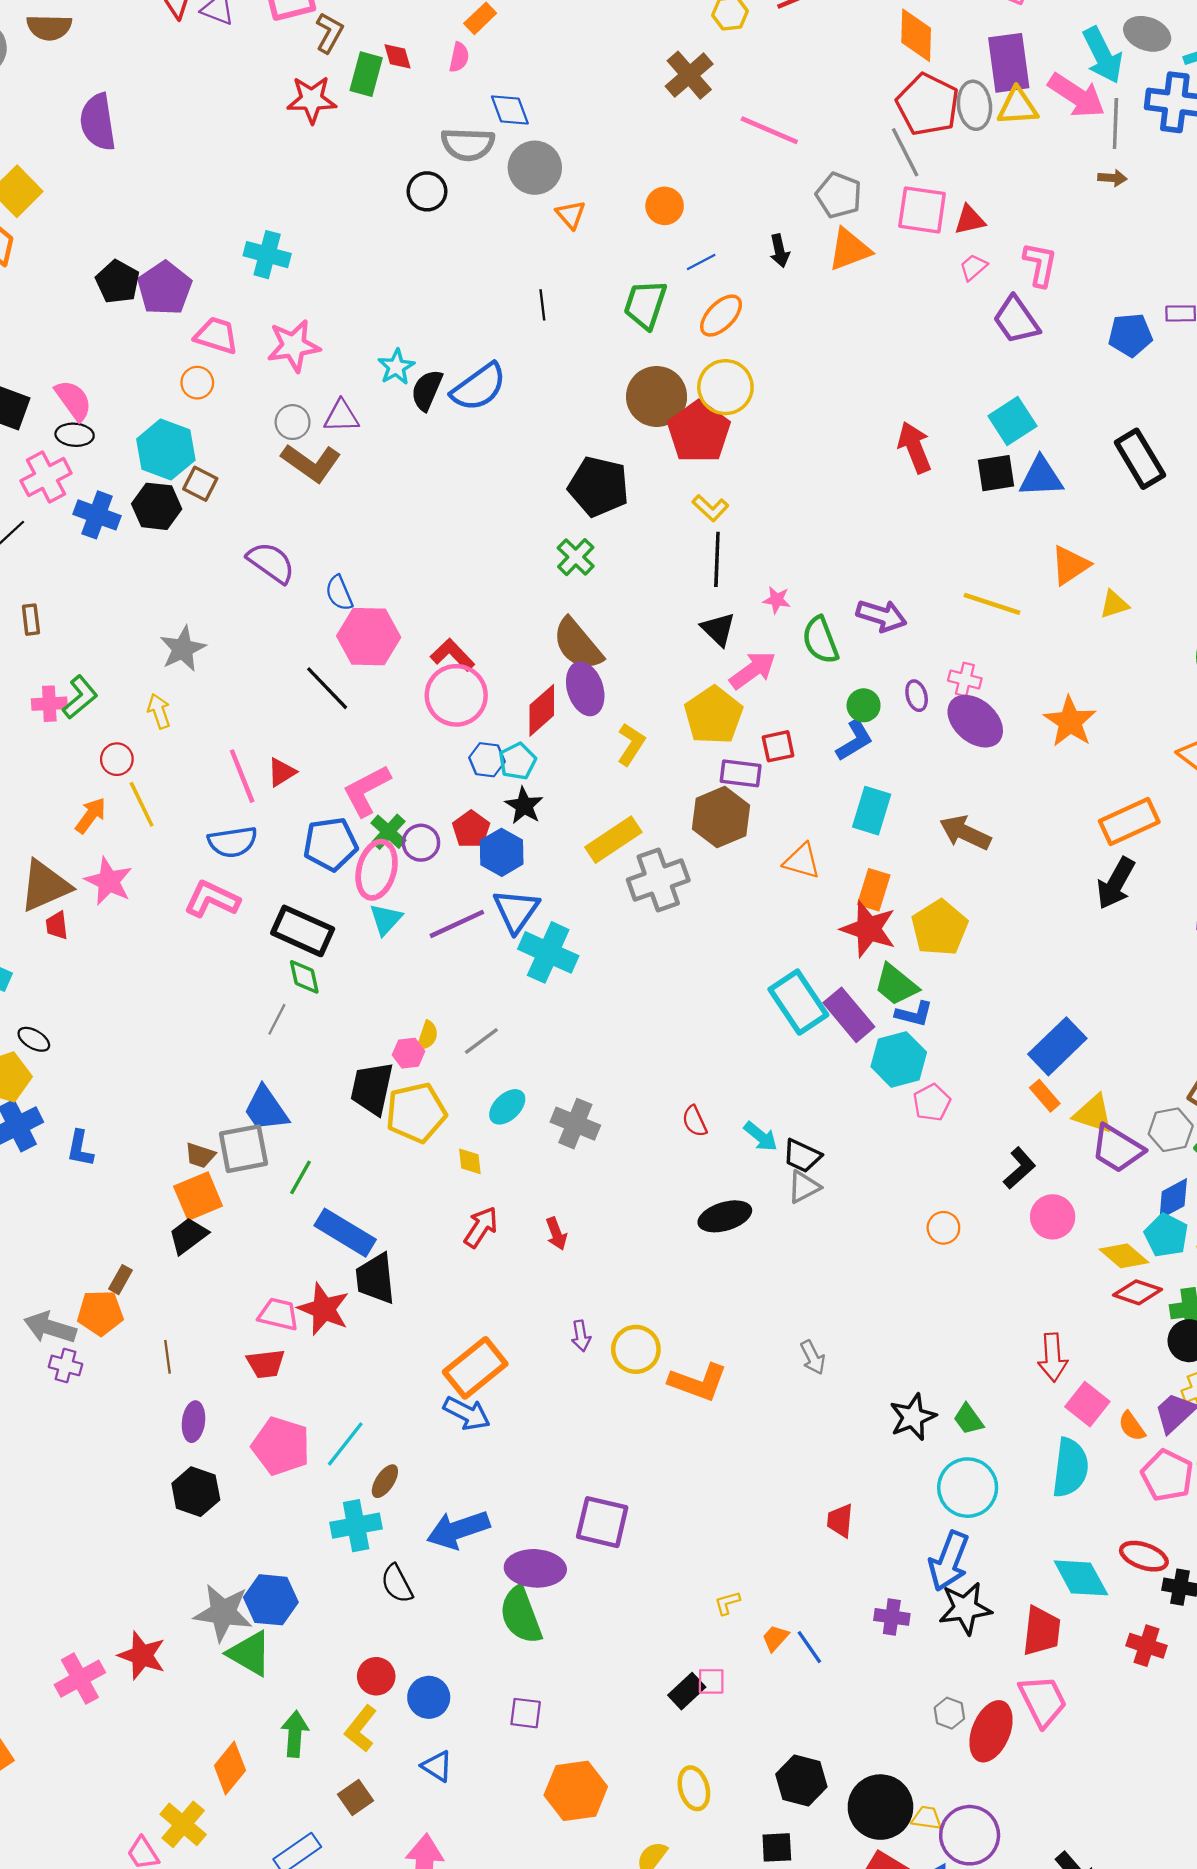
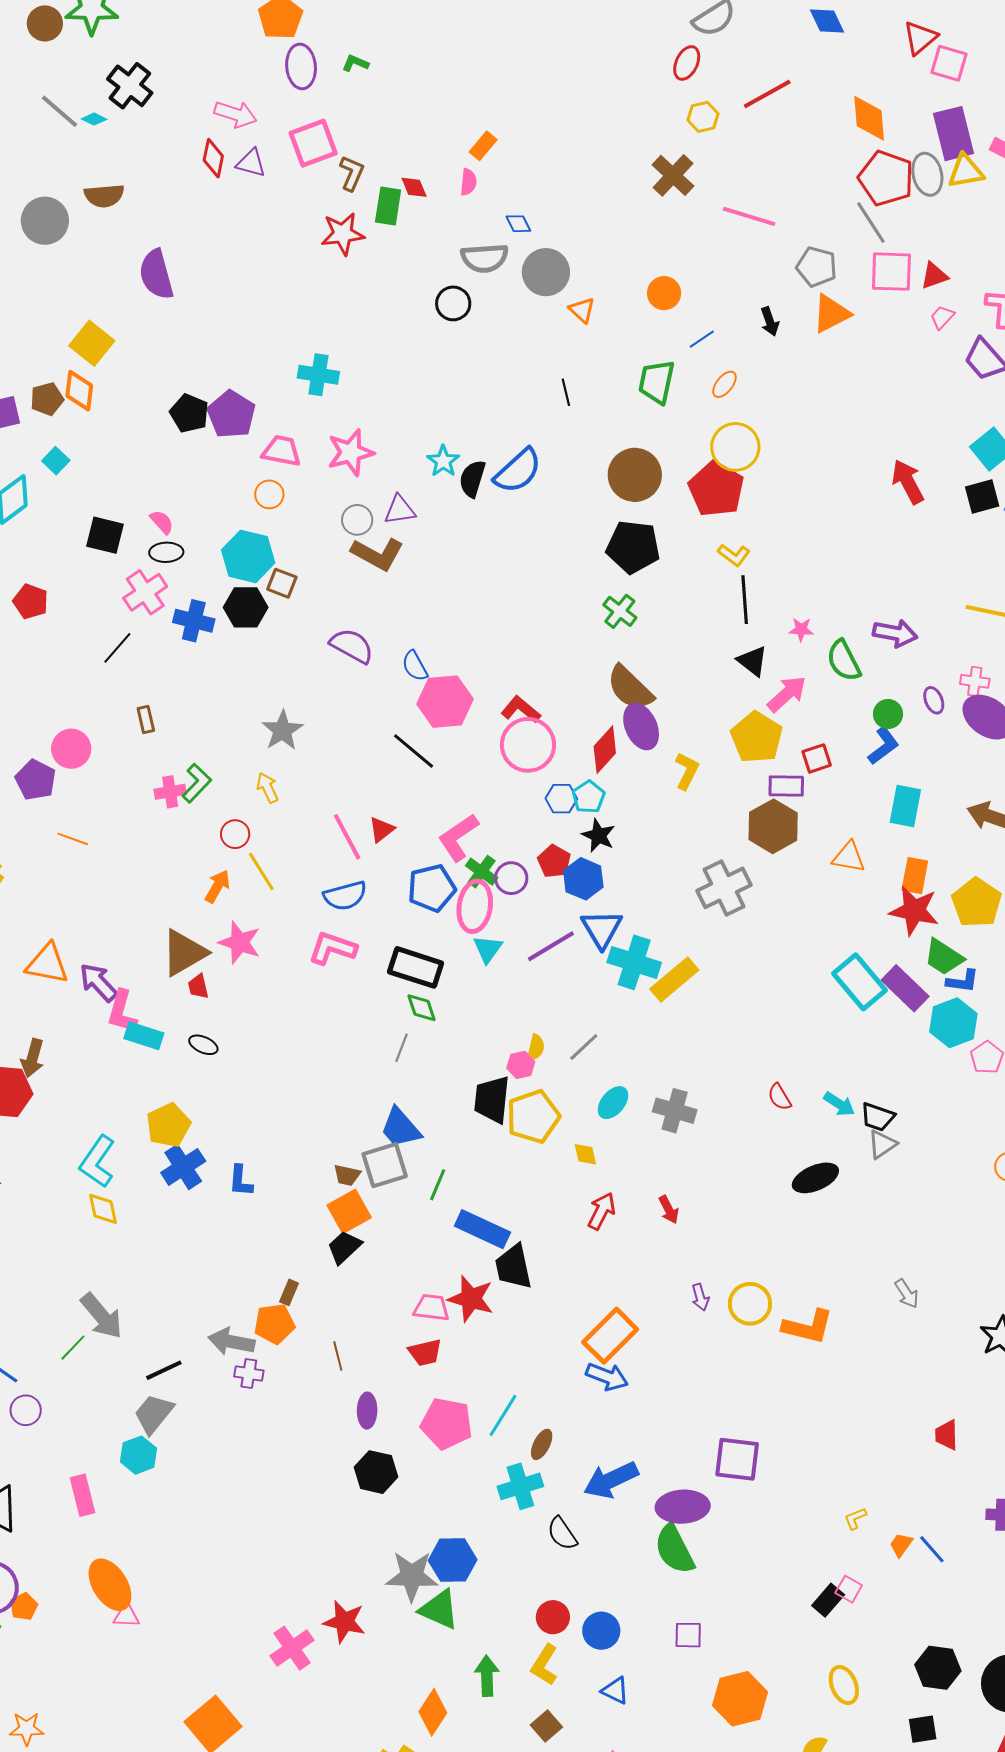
blue diamond: (510, 110) -> (518, 224), size x0.7
orange ellipse: (721, 316) -> (724, 384), size x0.7
brown circle: (657, 396) -> (635, 475), moved
pink semicircle: (73, 400) -> (162, 522), size x0.7
yellow rectangle: (613, 840) -> (674, 980), moved
black ellipse: (34, 1039) -> (203, 1045), moved
pink square: (711, 1681) -> (849, 1589), turned 36

